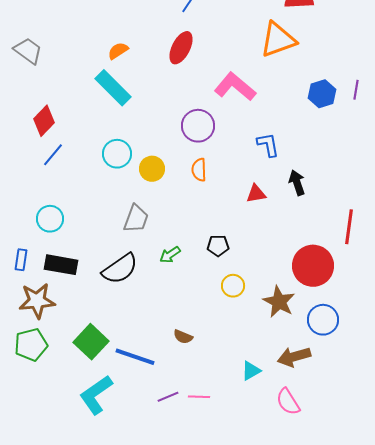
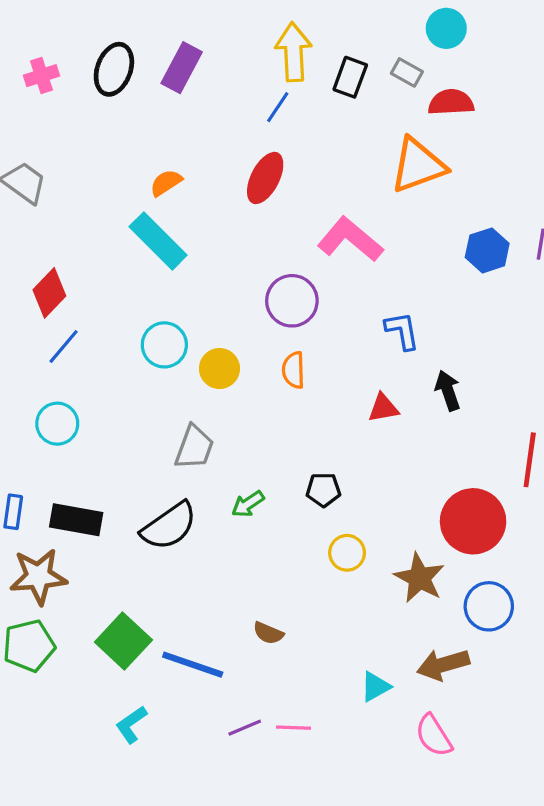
cyan circle: (50, 219) -> (57, 424), moved
cyan L-shape: (96, 395) -> (131, 724), size x0.6

